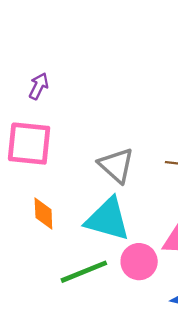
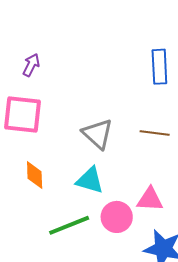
cyan triangle: (108, 219) -> (90, 180), size x0.7

